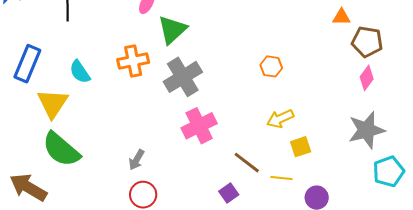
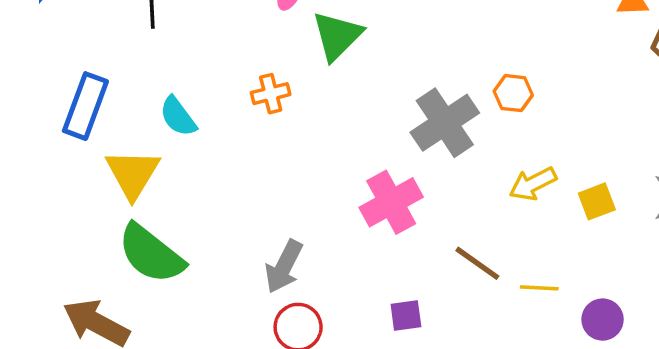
orange cross: (133, 61) -> (271, 94), size x0.7
gray cross: (183, 77) -> (445, 123), moved
yellow square: (301, 147) -> (597, 201), moved
gray arrow: (137, 160) -> (284, 267), size x1.4
purple square: (229, 193) -> (406, 316), moved, turned 30

